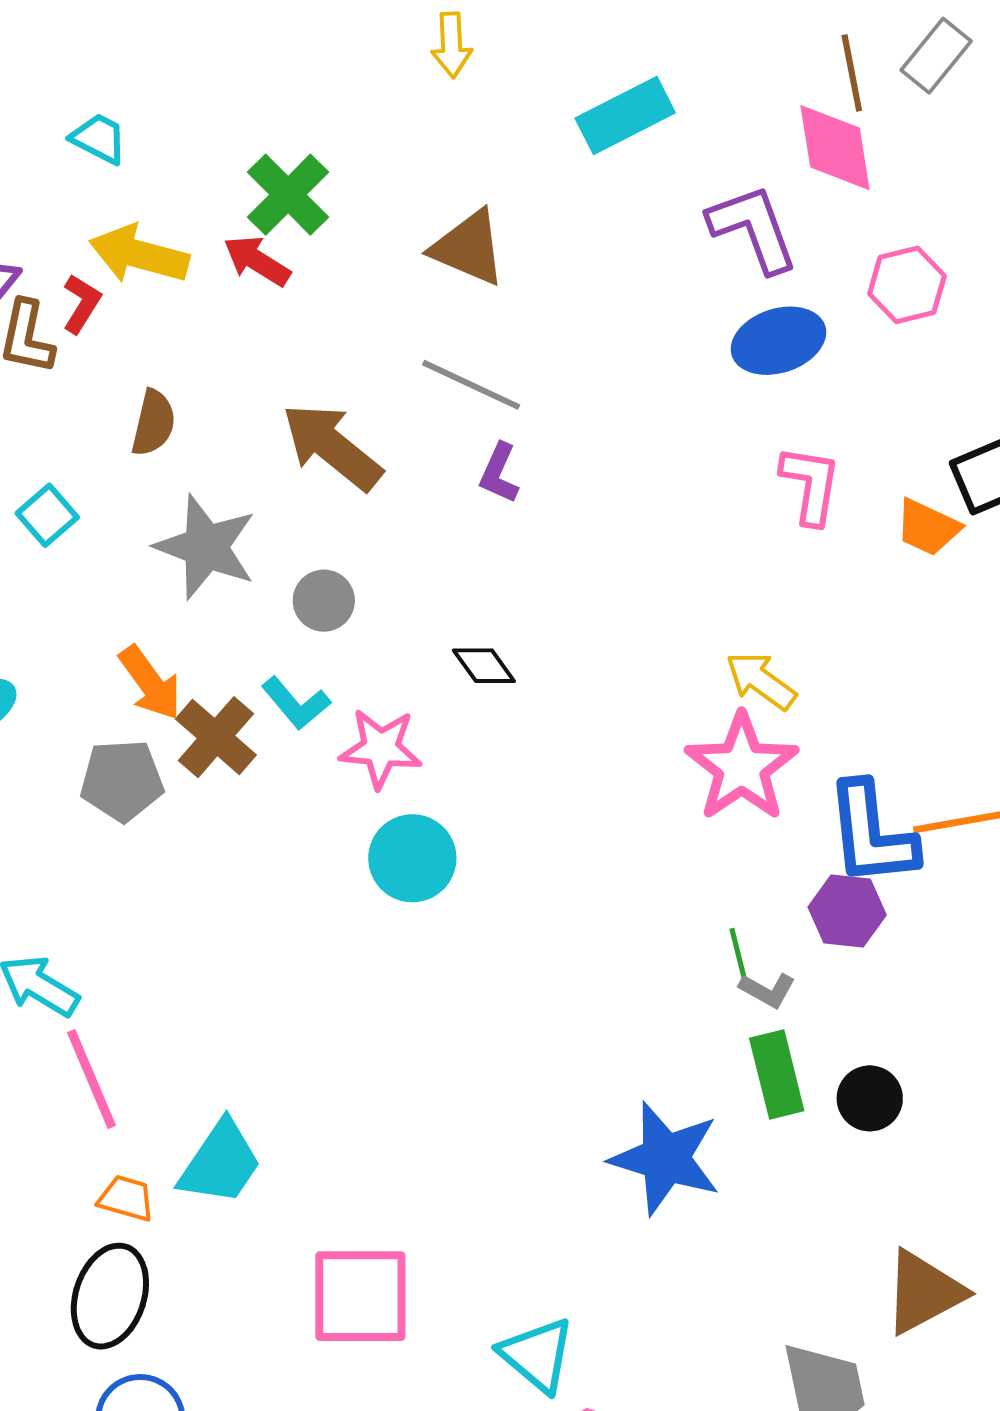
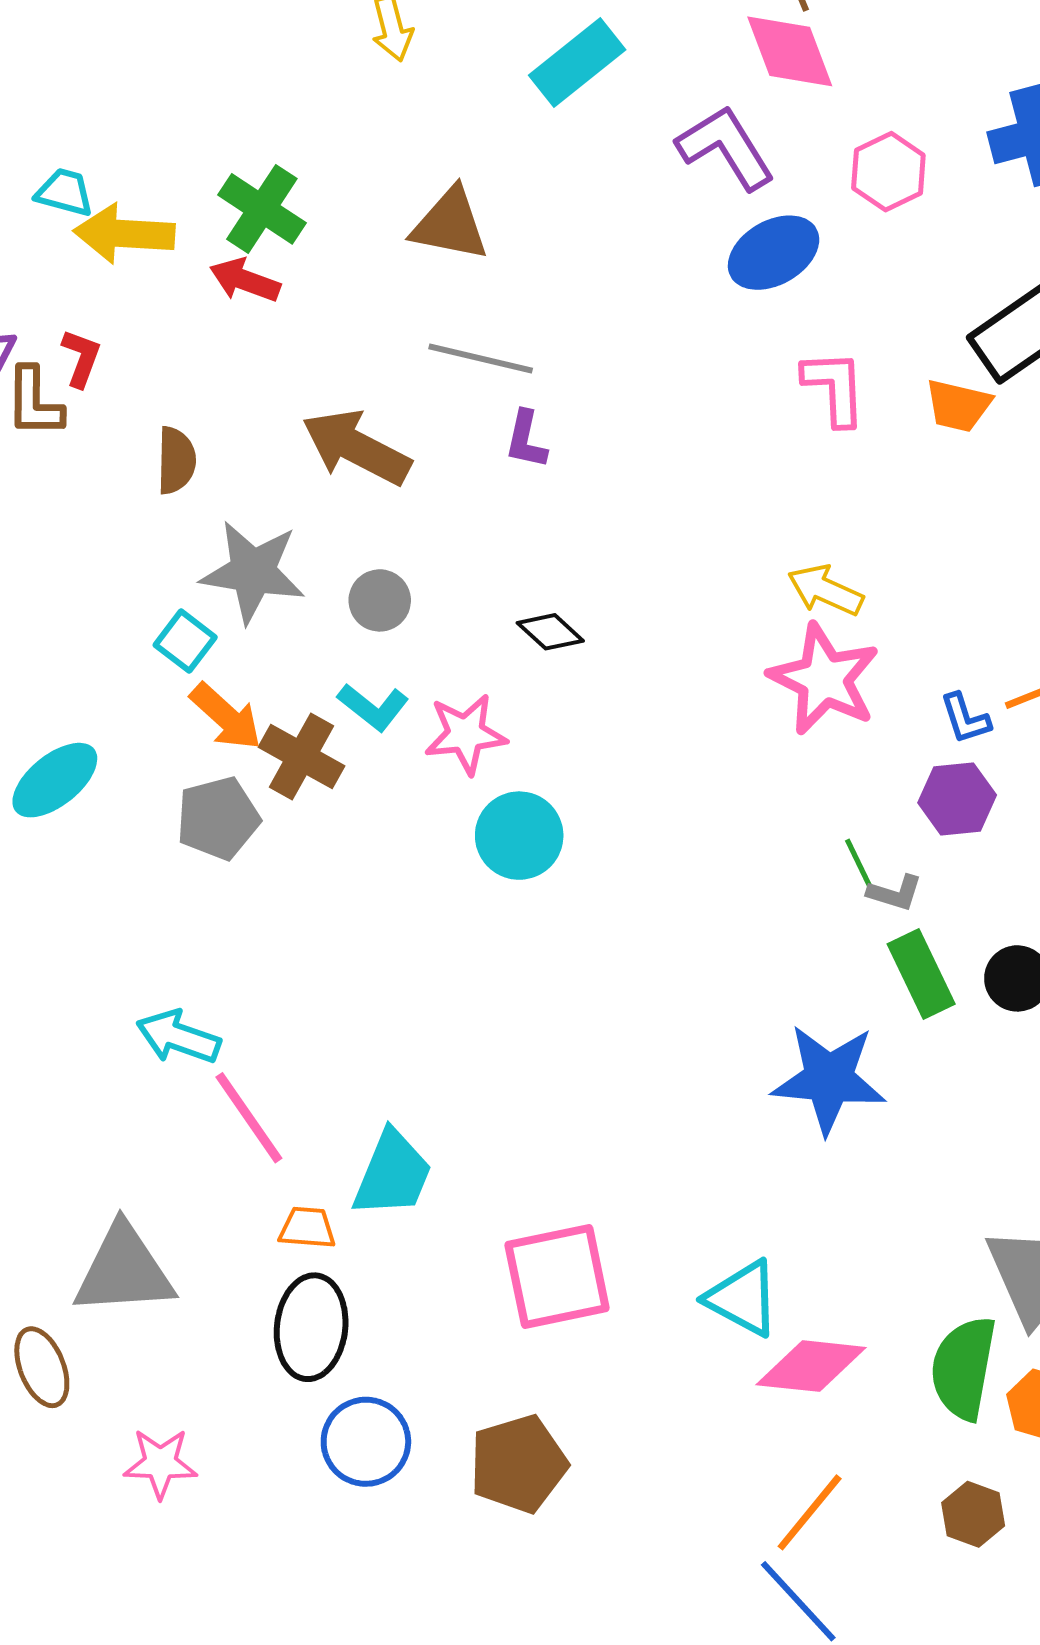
yellow arrow: (139, 254) -> (124, 234), moved
cyan square: (47, 515) -> (185, 641), moved
blue L-shape: (871, 834) -> (965, 718), size x0.5

